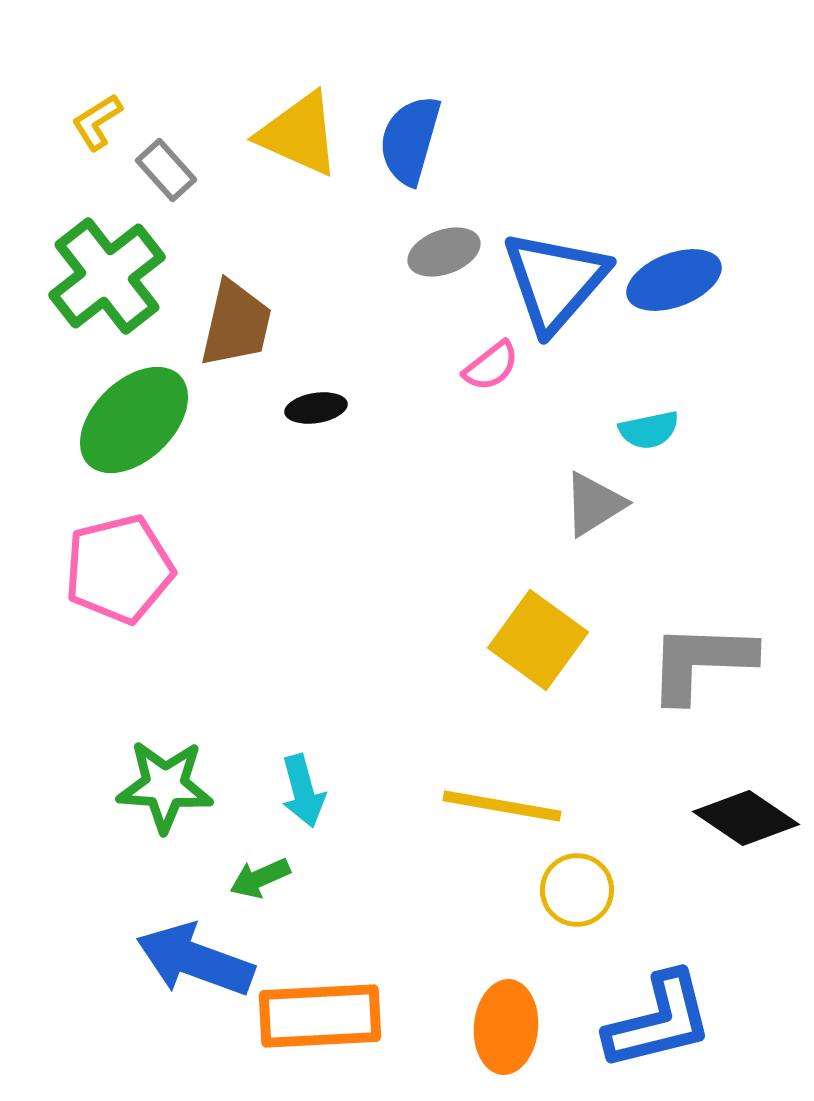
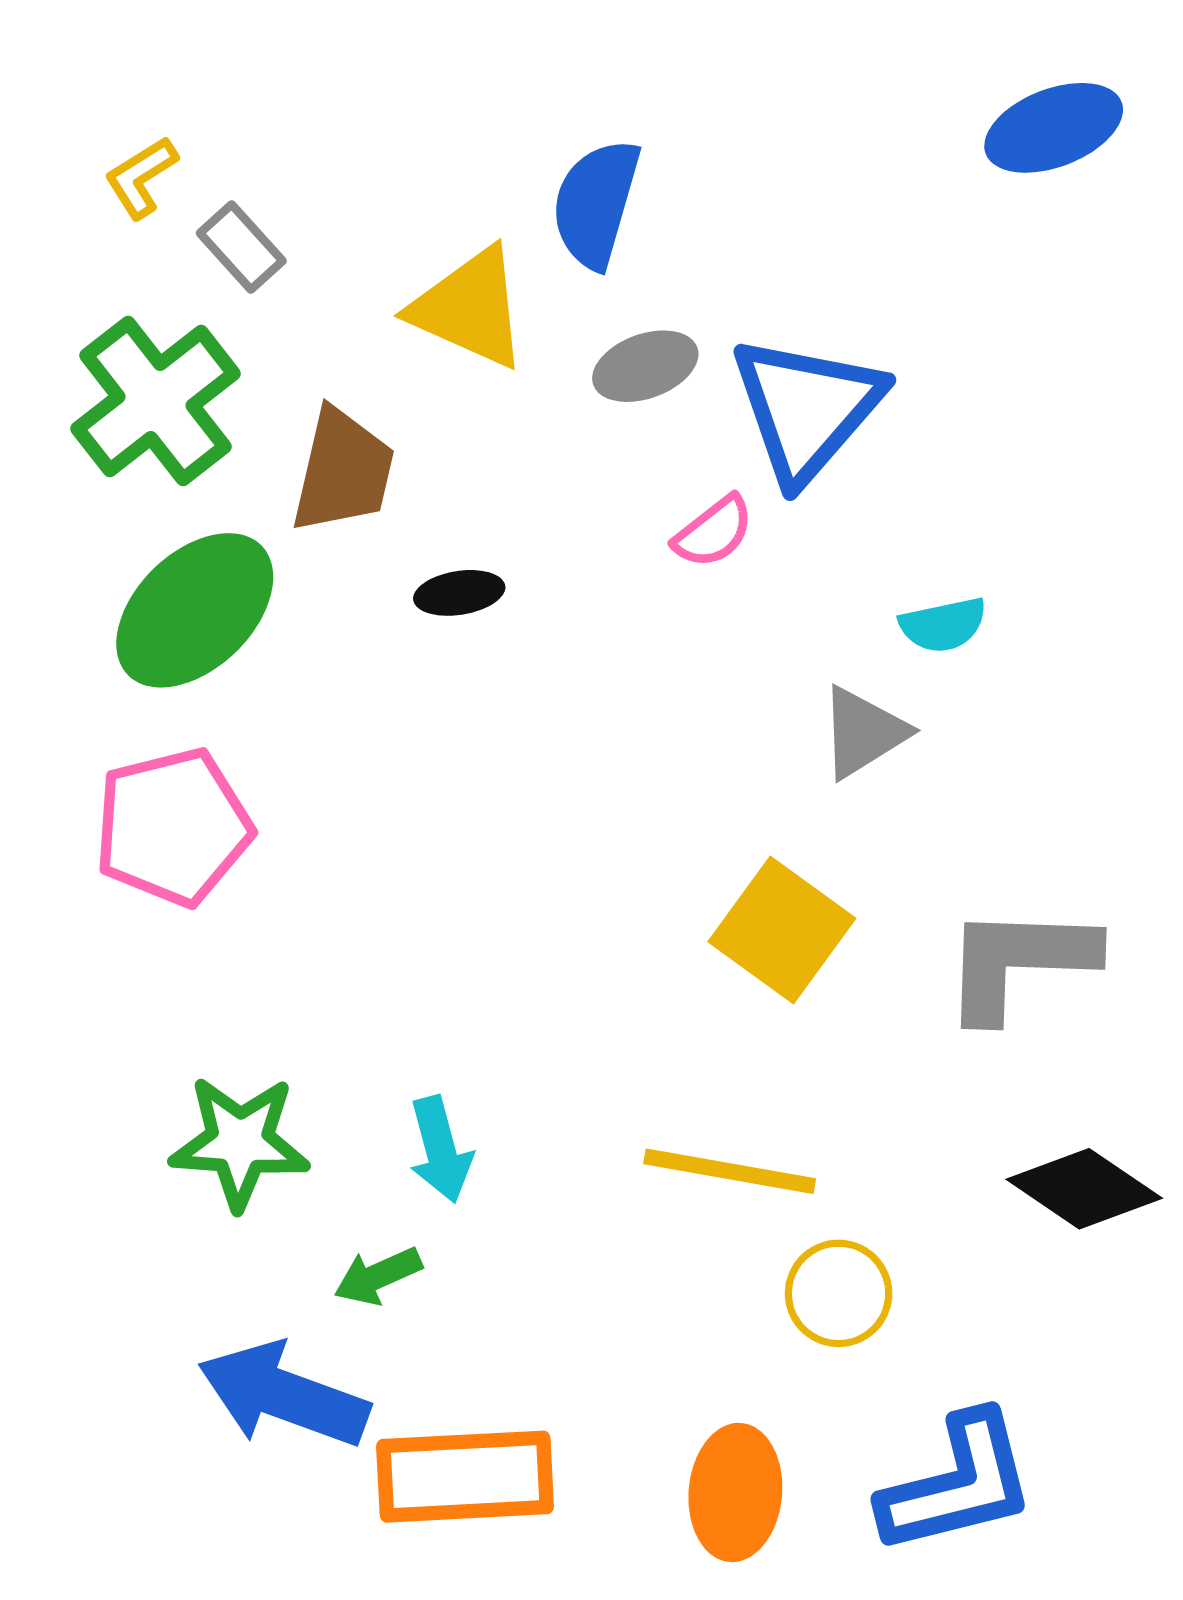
yellow triangle: (299, 134) -> (469, 308), moved
blue ellipse: (674, 280) -> (1054, 128), moved

